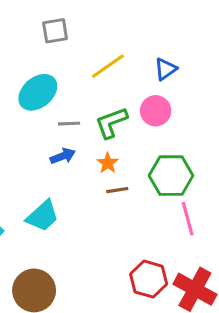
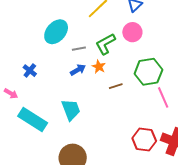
orange star: (108, 163) -> (99, 67), moved
cyan trapezoid: (43, 216) -> (71, 110), turned -60

